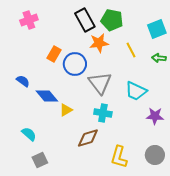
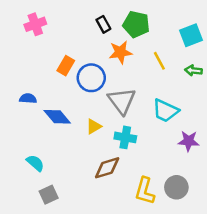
black rectangle: (85, 20) -> (103, 24), size x0.6
blue semicircle: (23, 81) -> (28, 98), turned -32
yellow triangle: (66, 110) -> (94, 126), moved
gray circle: (155, 155) -> (176, 187), moved

